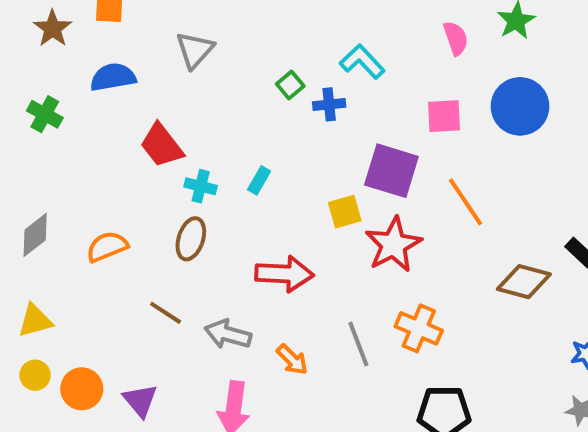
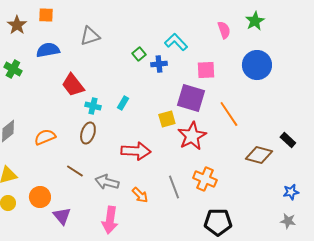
gray triangle: (195, 50) -> (90, 36), turned 30
pink square: (444, 116) -> (206, 70), moved
orange circle: (82, 389) -> (40, 197), moved

